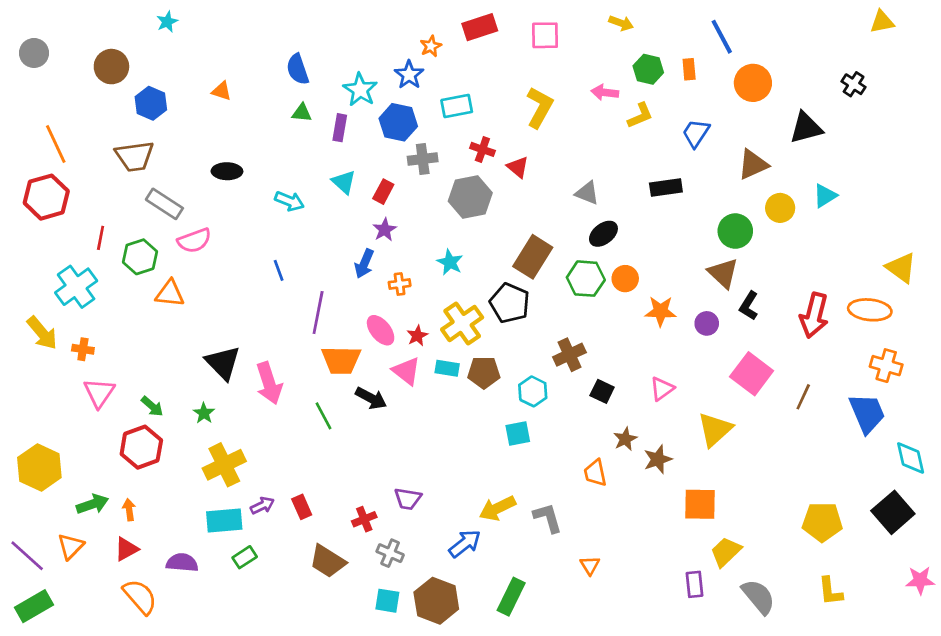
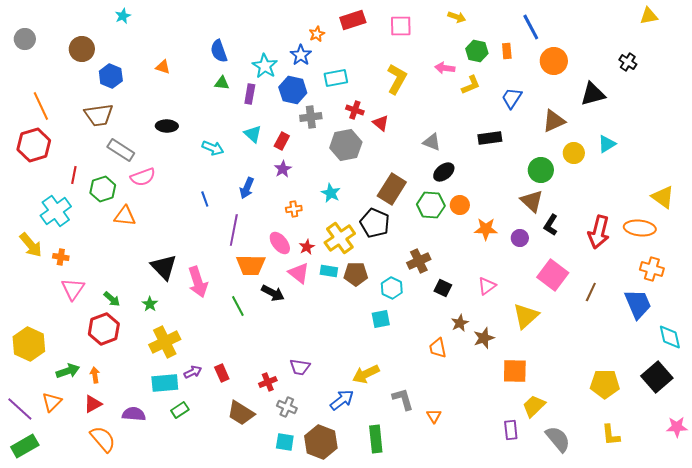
blue arrow: (364, 264) -> (247, 188), moved
gray L-shape: (548, 518) -> (403, 399), moved
green rectangle: (511, 597) -> (376, 439), turned -32

